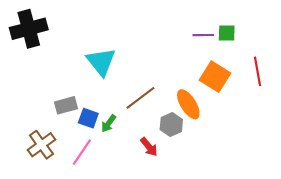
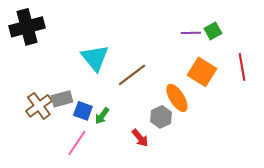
green square: (227, 33) -> (213, 31), turned -30
brown line: (140, 98) -> (132, 75), moved
brown cross: (41, 145) -> (39, 106), moved

